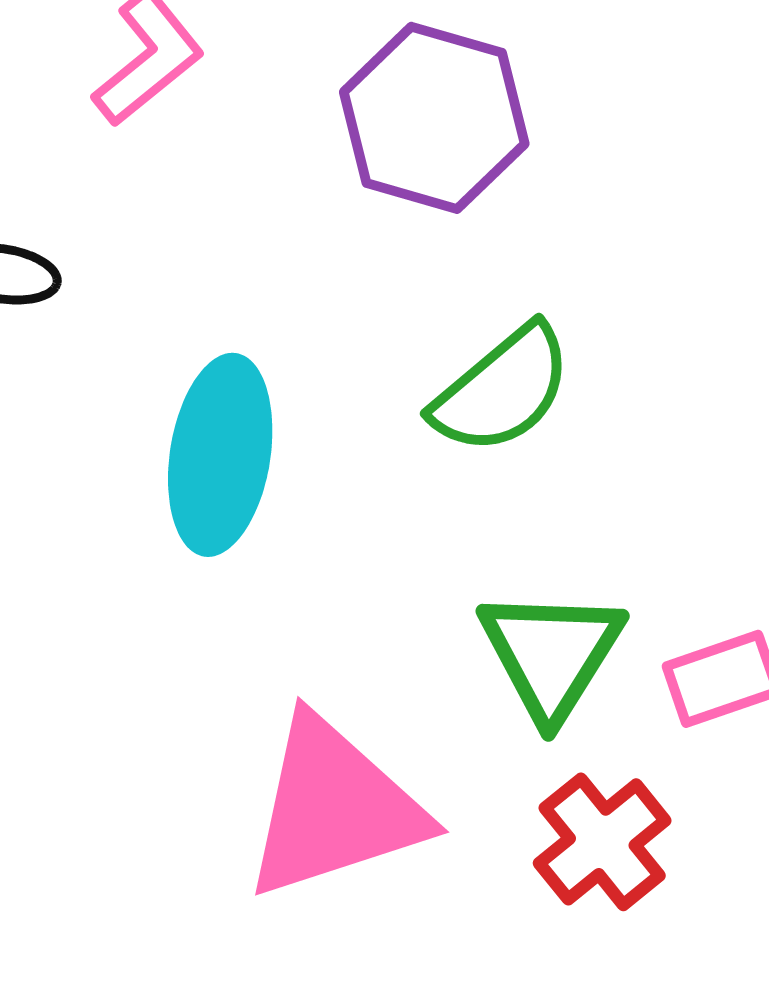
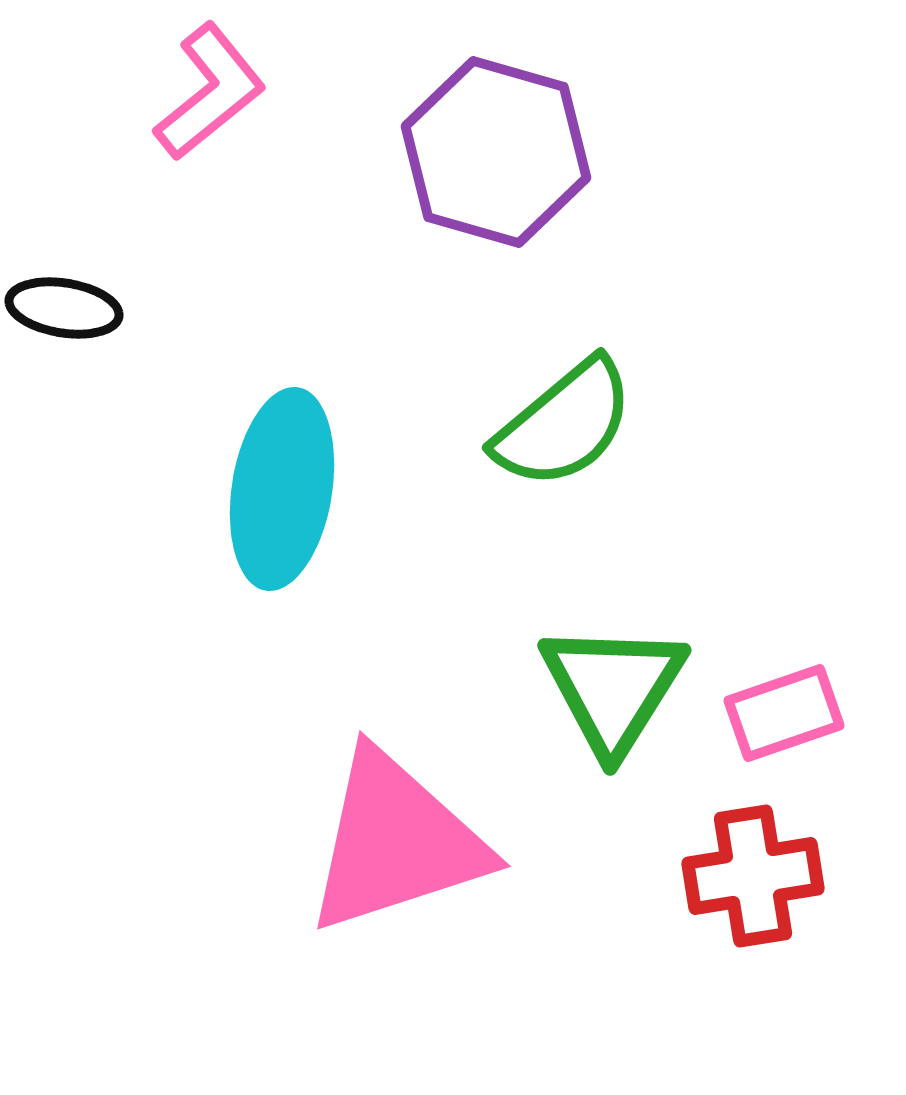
red cross: (602, 842) -> (753, 876), moved, turned 30

